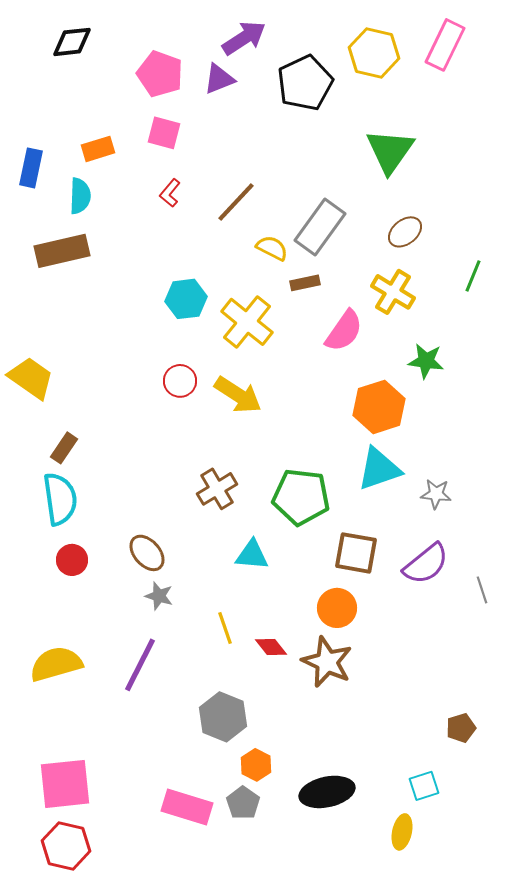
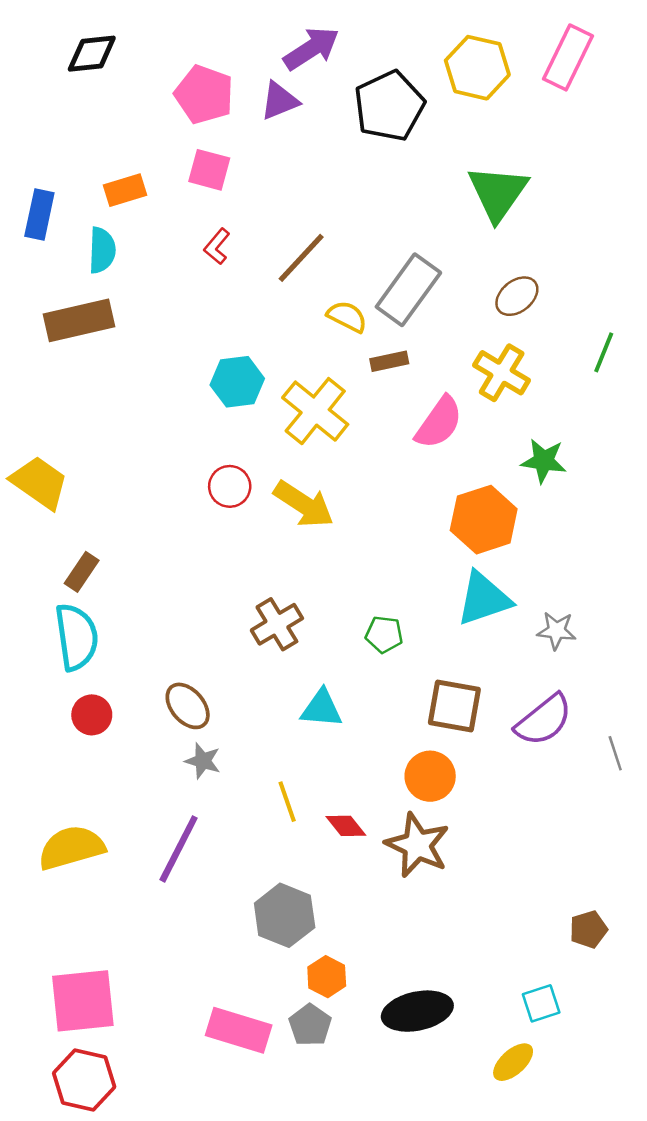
green pentagon: (301, 497) -> (384, 634), size x0.5
yellow ellipse: (402, 832) -> (513, 1062), turned 36

